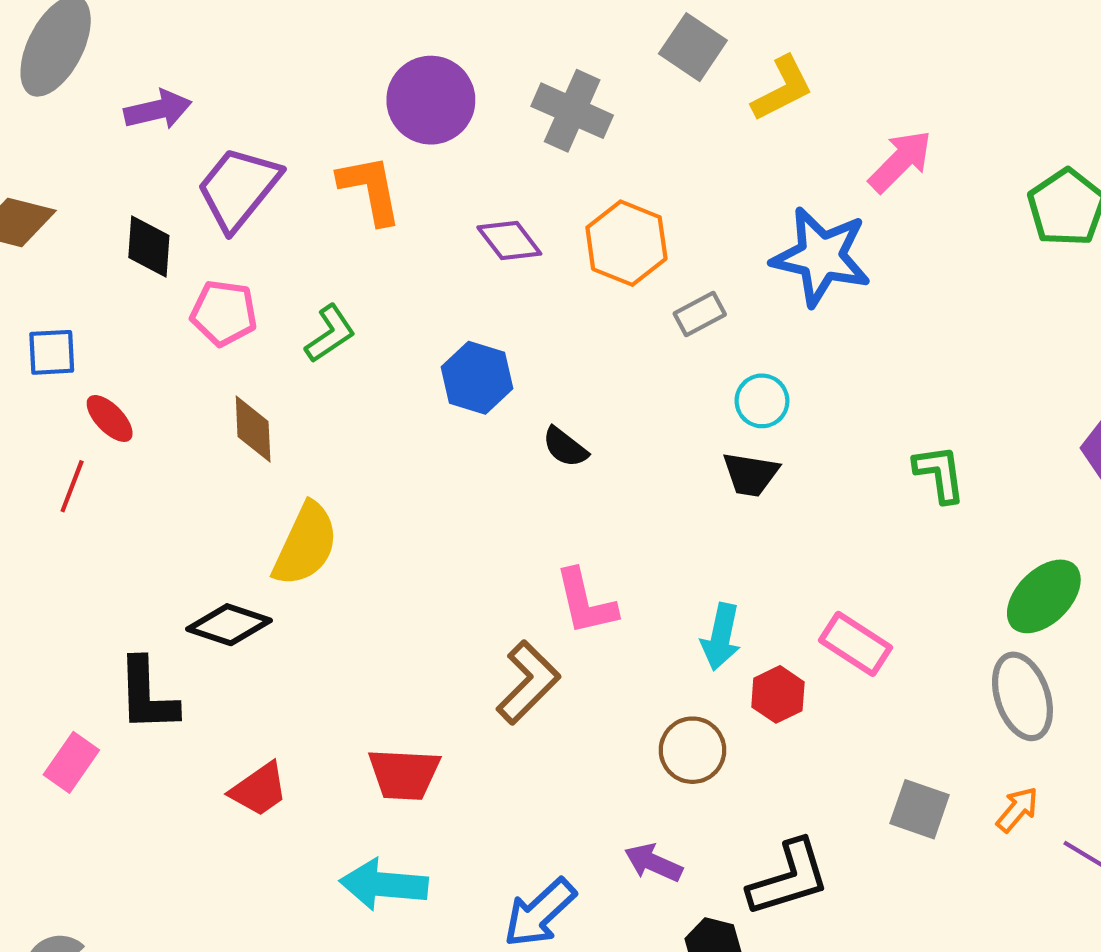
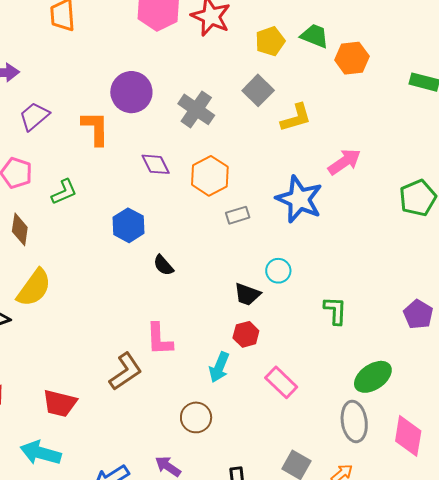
purple trapezoid: (238, 188) -> (34, 116), size x0.7
cyan circle: (762, 401) -> (278, 271), moved
red hexagon: (778, 694) -> (246, 334), moved

